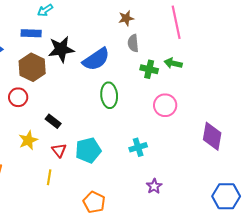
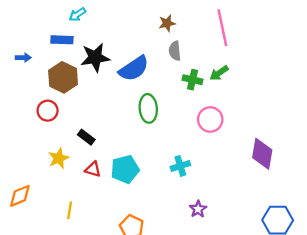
green arrow: (173, 63) -> (219, 73), turned -48
red triangle: (59, 150) -> (93, 169), turned -35
yellow line: (49, 177) -> (70, 210), moved

